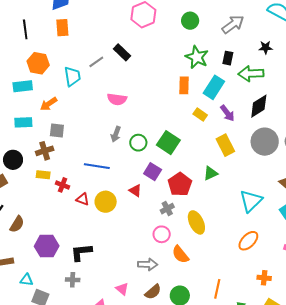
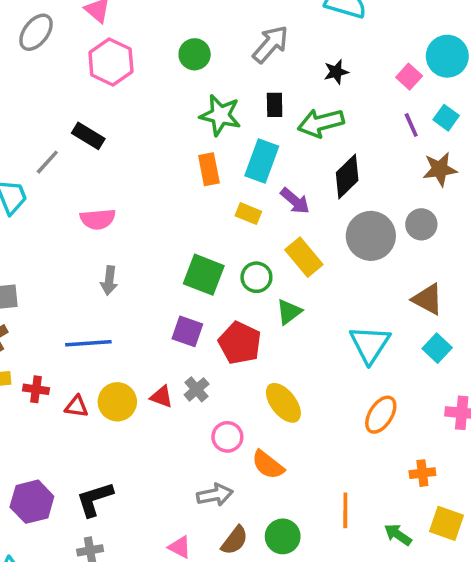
green circle: (138, 143) -> (256, 277), moved
red triangle: (135, 191) -> (162, 397), moved
gray cross: (167, 209) -> (197, 389), moved

